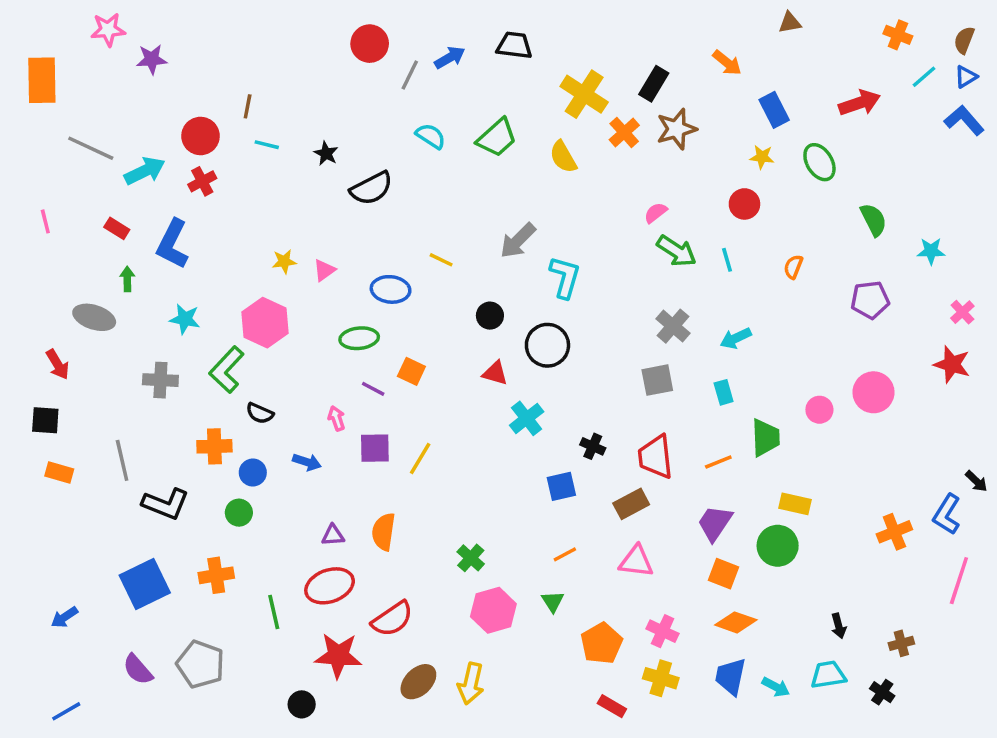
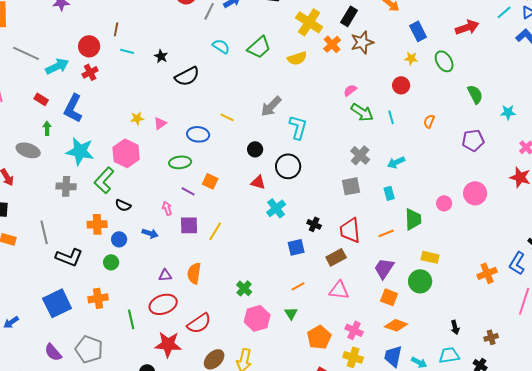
yellow semicircle: (563, 157) -> (297, 58), turned -78
cyan star: (185, 319) -> (80, 151), size x1.6

